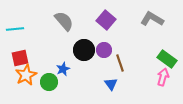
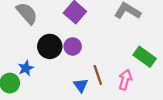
brown line: (120, 63) -> (98, 75), moved
pink arrow: (163, 77) -> (125, 80), moved

